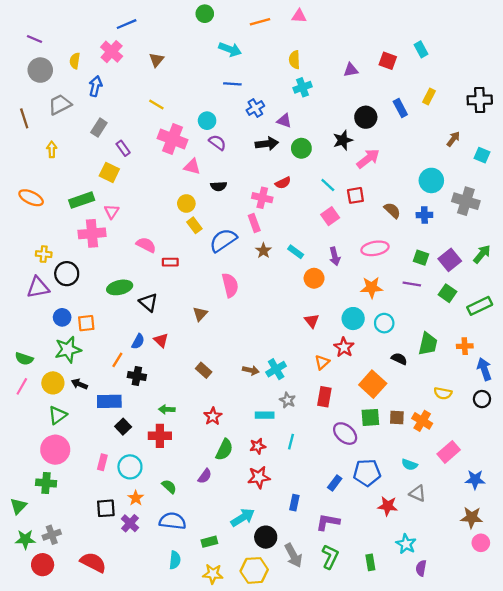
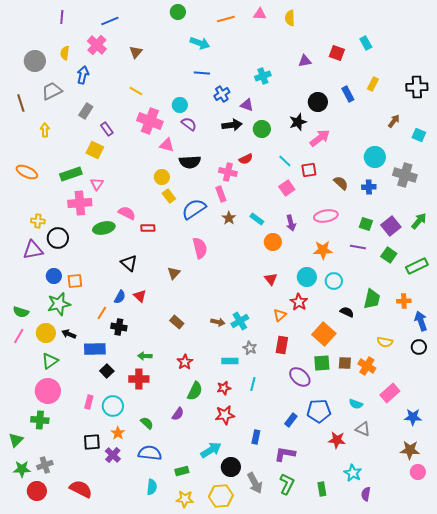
purple line: (35, 39) -> (62, 17), moved, turned 72
yellow semicircle: (294, 60) -> (290, 18), moved
black semicircle: (219, 186) -> (190, 162), size x1.5
green ellipse: (120, 287) -> (104, 228), moved

